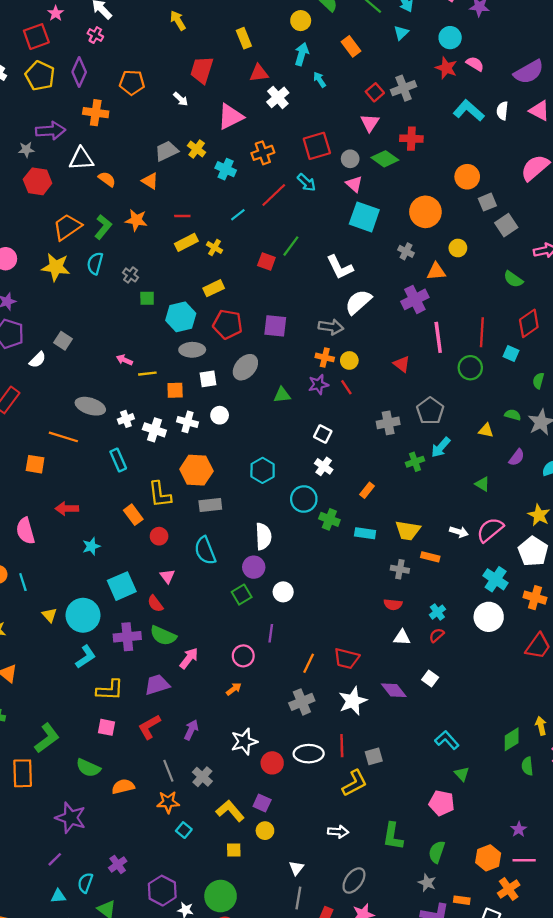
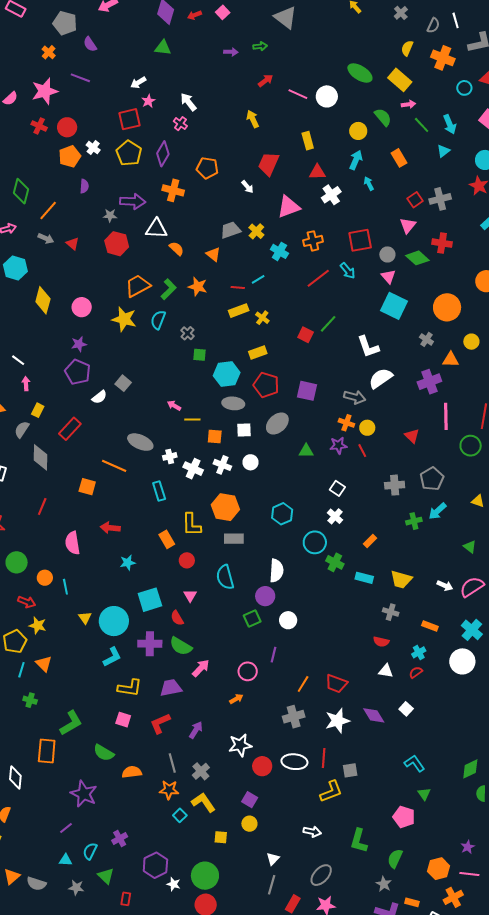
cyan line: (238, 215) -> (258, 279), moved
orange rectangle: (430, 557) -> (430, 626), moved
yellow L-shape: (230, 811) -> (203, 802), moved

